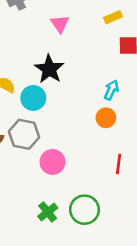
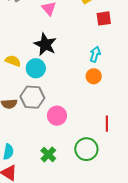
red line: (119, 164) -> (107, 124), moved
green cross: (48, 212) -> (48, 154), moved

